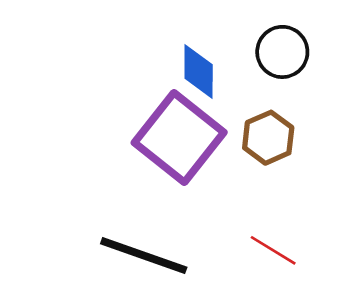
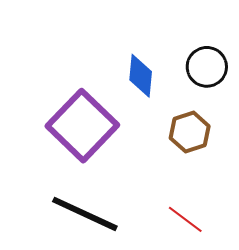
purple square: (179, 138) -> (82, 126), moved

